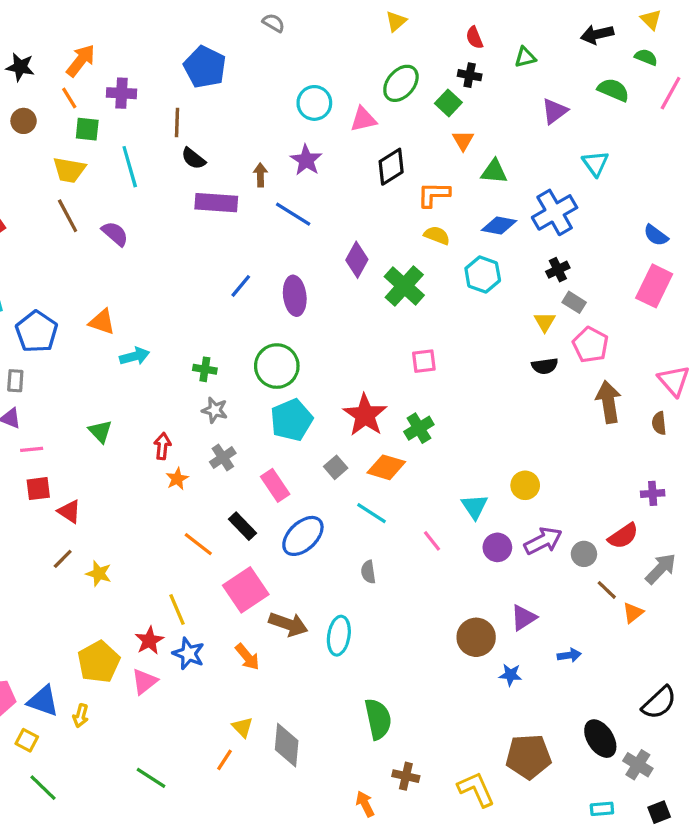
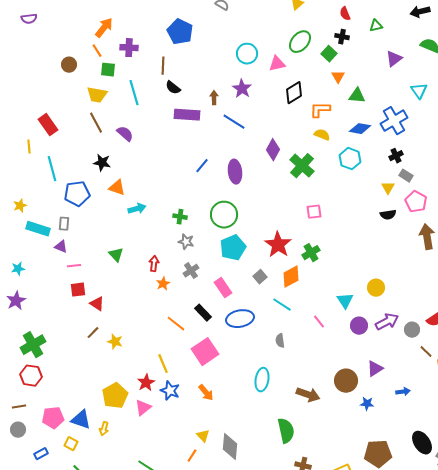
black star: (20, 67) -> (102, 163), moved
blue pentagon: (37, 332) -> (77, 194), turned 30
orange diamond: (386, 467) -> (291, 277), turned -45
blue ellipse: (303, 536) -> (240, 319), turned 32
brown arrow: (288, 624) -> (308, 395), moved

